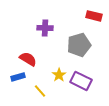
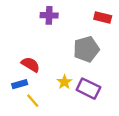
purple cross: (45, 28) -> (49, 15), moved
yellow line: (40, 91) -> (33, 101), moved

